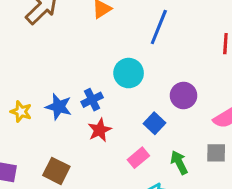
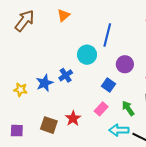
blue line: (159, 27) -> (107, 35), moved
blue star: (59, 107) -> (45, 83), turned -30
red star: (100, 130) -> (73, 118), moved

